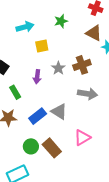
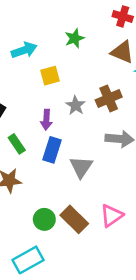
gray triangle: (59, 112) -> (81, 167), turned 36
blue rectangle: (38, 116) -> (52, 150), moved, turned -30
pink triangle: (82, 137) -> (112, 216), moved

